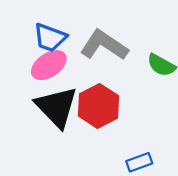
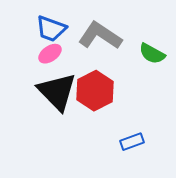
pink ellipse: (49, 65) -> (50, 54), size x0.7

